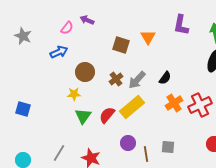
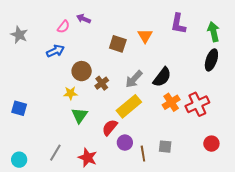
black semicircle: (165, 78) -> (162, 77), size x1.5
brown cross: (116, 79) -> (102, 83), moved
red semicircle: (107, 115) -> (110, 127), moved

